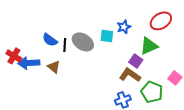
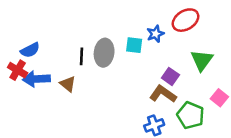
red ellipse: (161, 21) -> (186, 20), moved
blue semicircle: (50, 40) -> (30, 50), moved, turned -63
gray ellipse: (83, 42) -> (104, 53), turned 65
green triangle: (149, 46) -> (202, 60), moved, turned -30

